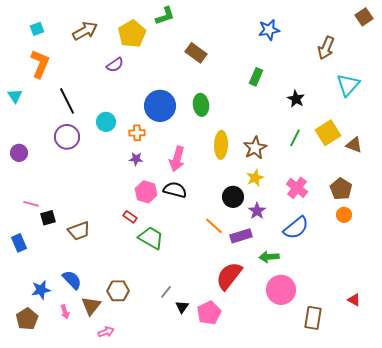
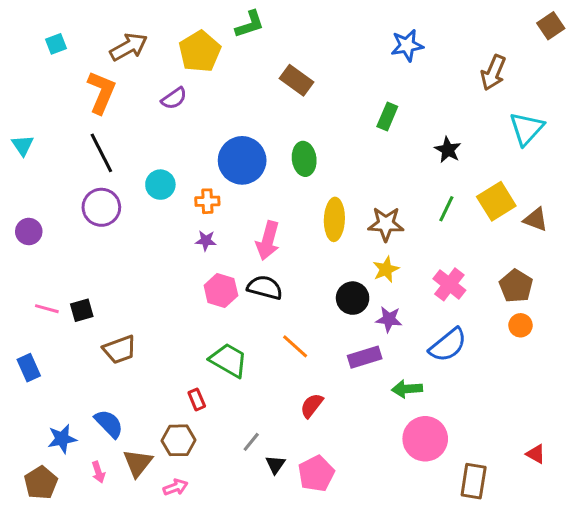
orange L-shape: (40, 64) -> (101, 92), moved
brown star: (255, 148) -> (386, 224), turned 30
purple star: (257, 211) -> (389, 319), turned -30
red rectangle: (130, 217) -> (197, 399), moved, turned 32
black square: (48, 218) -> (82, 310), moved
orange line: (214, 226) -> (295, 346), moved
red semicircle: (229, 276) -> (312, 406), moved, size x0.6
pink arrow: (106, 332) -> (176, 487), moved

